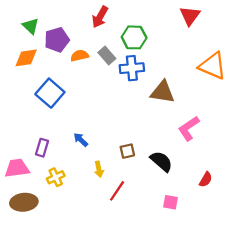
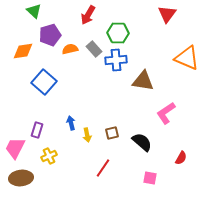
green triangle: (31, 26) -> (34, 11), moved
blue arrow: (81, 140) -> (71, 123), turned 32
pink trapezoid: (17, 168) -> (15, 148), turned -55
yellow arrow: (99, 169) -> (87, 135), moved

